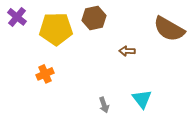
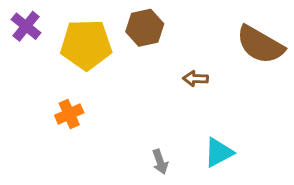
cyan triangle: (142, 99) -> (219, 153), turned 40

